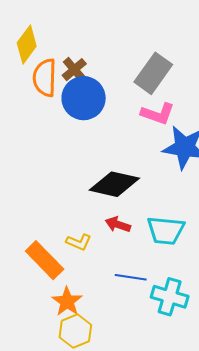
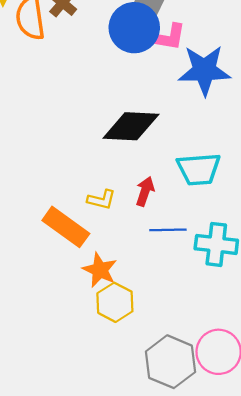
blue circle: (84, 98) -> (134, 28), moved
red arrow: (118, 224) -> (145, 191), moved, turned 100

